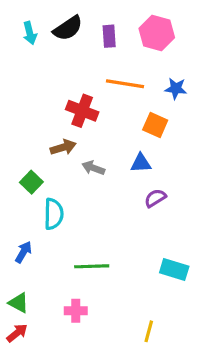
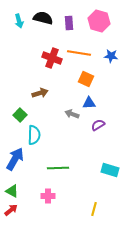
black semicircle: (68, 28) -> (43, 18), turned -132
red cross: (82, 111) -> (52, 58), moved
orange square: (155, 125) -> (86, 79), moved
gray arrow: (93, 168) -> (72, 114), moved
blue arrow: (23, 252) -> (15, 159), size x1.6

